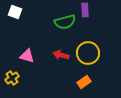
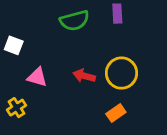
white square: (15, 12) -> (14, 45), moved
green semicircle: (65, 22) -> (75, 21), moved

